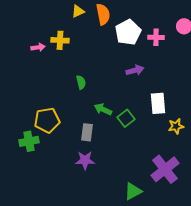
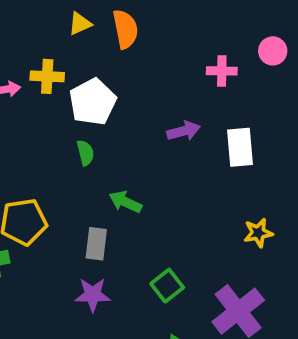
white pentagon: (128, 32) -> (93, 102), moved
white rectangle: (158, 103) -> (240, 147), moved
green square: (126, 118) -> (167, 286), moved

